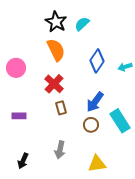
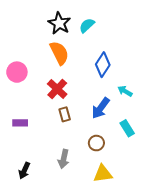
cyan arrow: (125, 67) -> (125, 91), moved, turned 48
cyan rectangle: (120, 121) -> (127, 128), size x0.7
brown circle: (91, 125) -> (96, 143), moved

